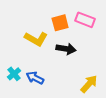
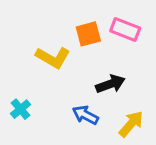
black arrow: (66, 49) -> (110, 84), moved, turned -30
blue arrow: (35, 78) -> (85, 115), moved

